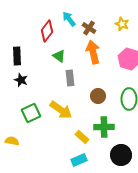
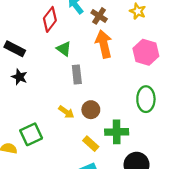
black rectangle: (17, 56) -> (15, 49), turned -60
brown circle: (98, 96) -> (91, 110), moved
yellow arrow: (61, 110) -> (66, 112), size x0.6
green square: (31, 113) -> (31, 134), moved

